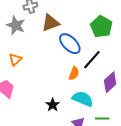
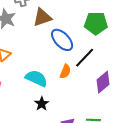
green pentagon: (101, 27) -> (96, 23), turned -30
cyan semicircle: (83, 99) -> (36, 78), moved

